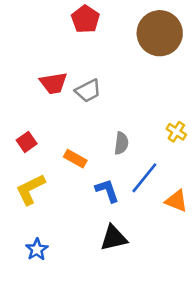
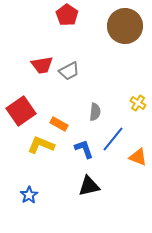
red square: (27, 142) -> (21, 111), size x1.8
yellow L-shape: (30, 189) -> (41, 145), moved, turned 48

